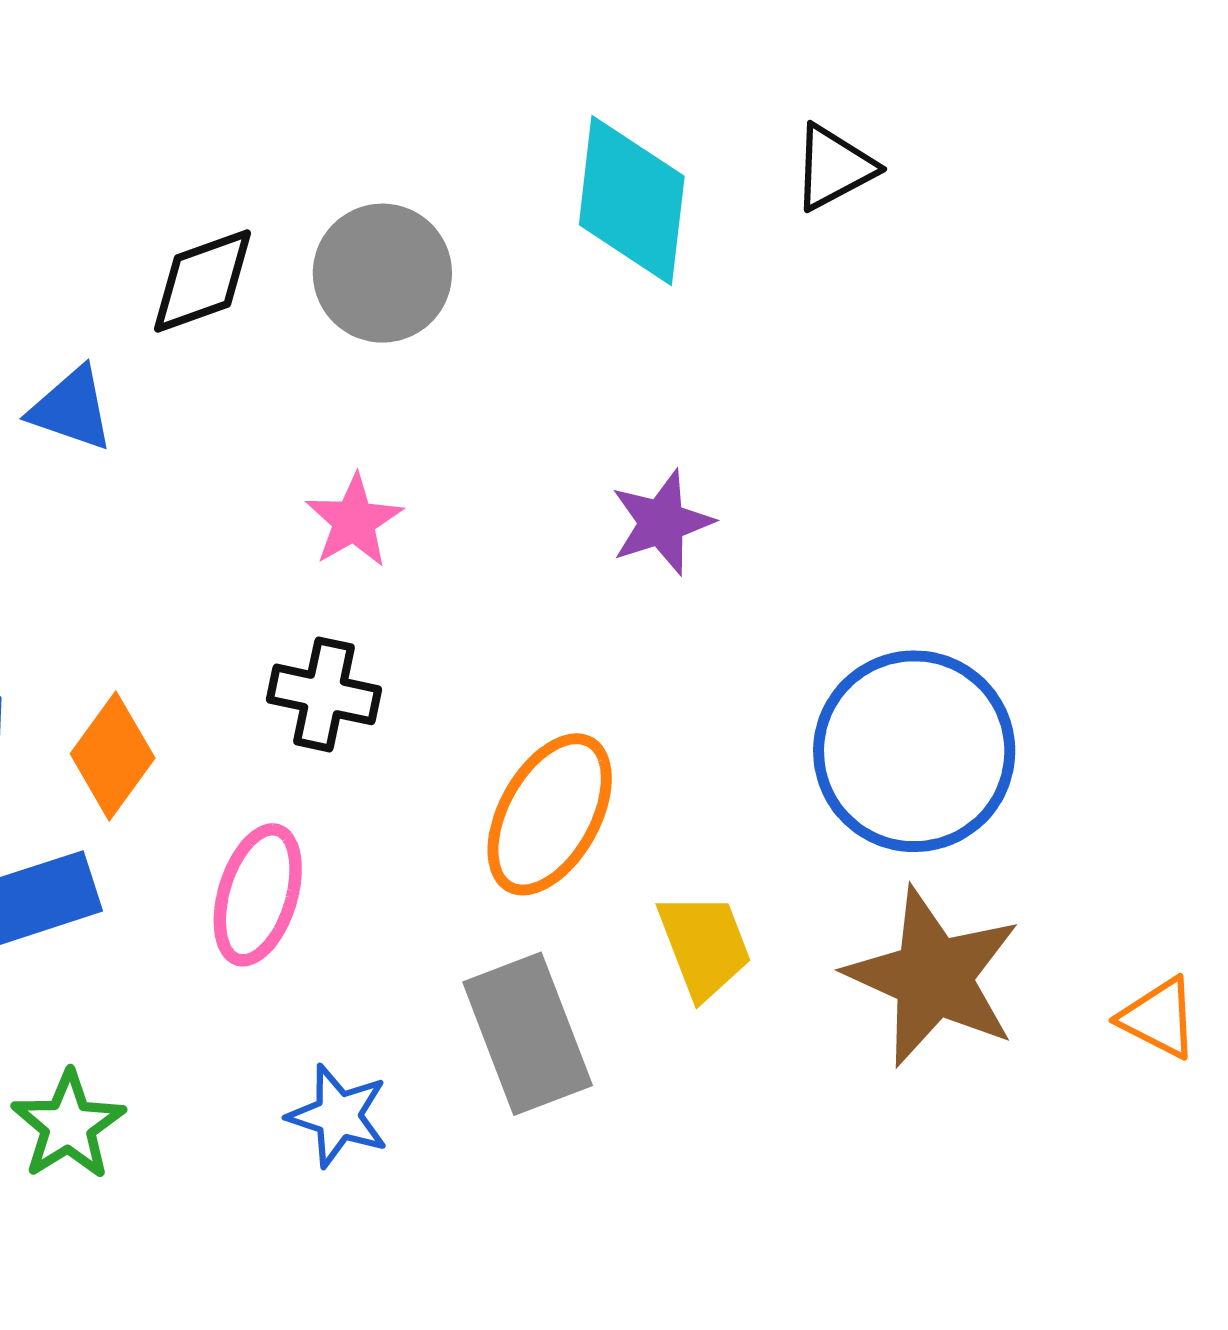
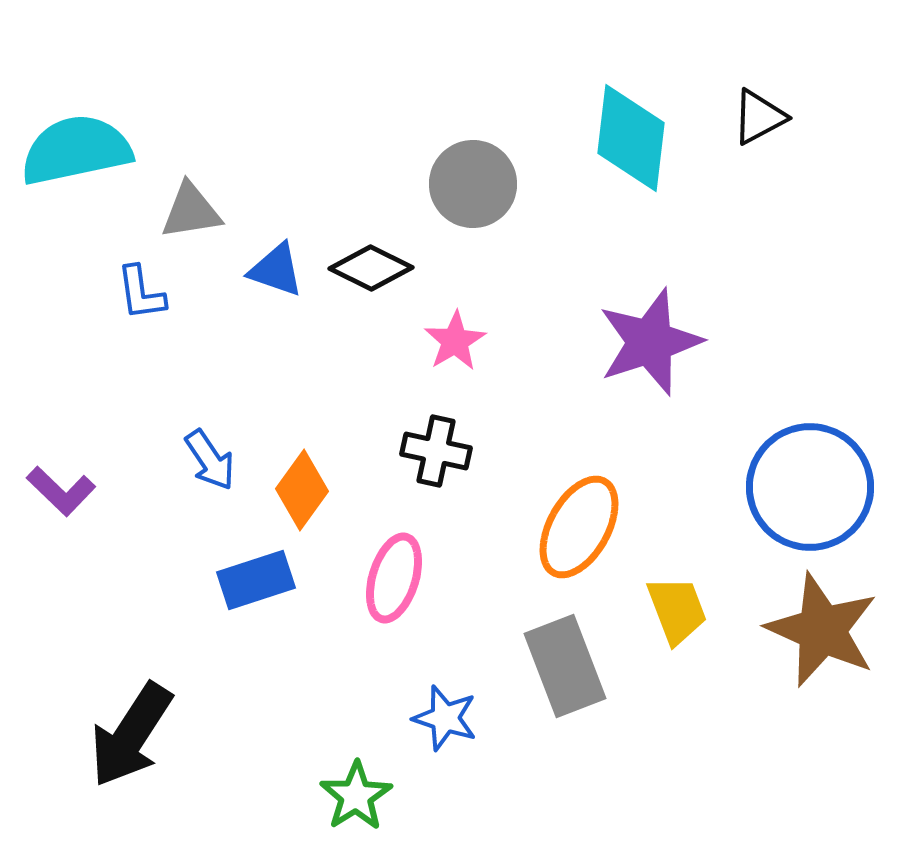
black diamond: (202, 281) -> (371, 268), moved, turned 46
purple star: (662, 522) -> (650, 342), size x1.6
green star: (68, 1125) -> (356, 796), moved

